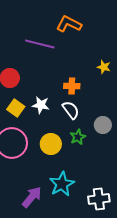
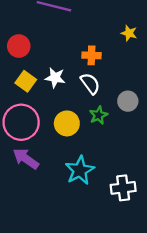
purple arrow: (32, 197) -> (26, 159), moved, turned -95

